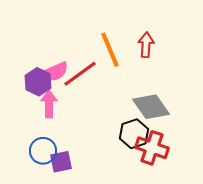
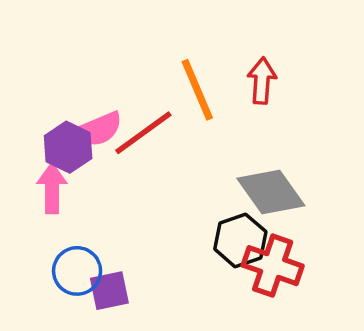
pink arrow: (49, 104) -> (52, 188), moved

